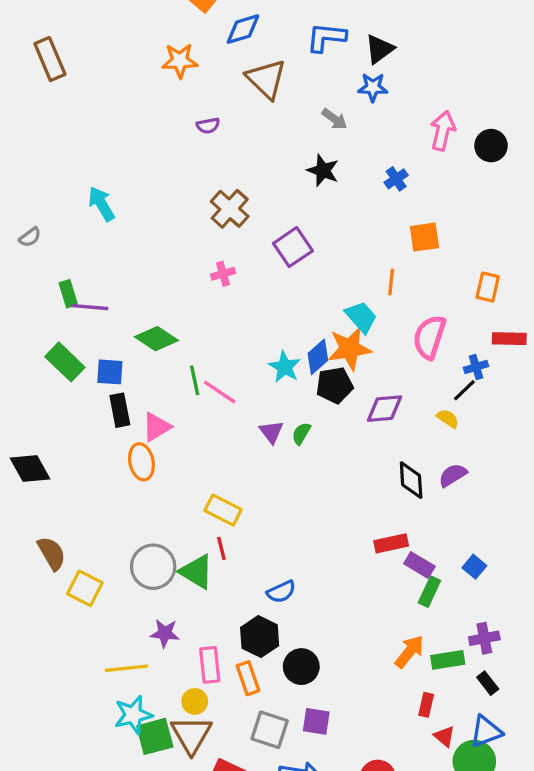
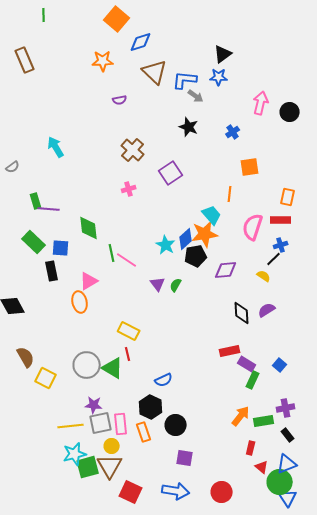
blue L-shape: (326, 37) -> (185, 80), moved
green diamond: (156, 339) -> (89, 228), turned 50
red rectangle: (509, 339) -> (281, 220), moved
black rectangle: (120, 410) -> (52, 271), moved
gray square: (270, 730) -> (101, 423), moved, turned -30

